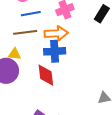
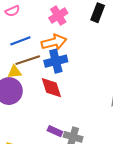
blue line: (31, 14) -> (20, 41), moved
brown line: (25, 32) -> (28, 60), moved

